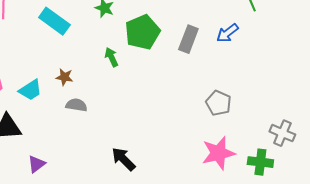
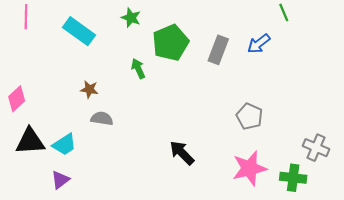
cyan trapezoid: (30, 90) -> (64, 144), moved
black arrow: (123, 159) -> (182, 153), moved

